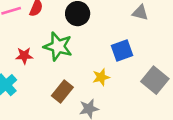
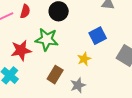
red star: (24, 56) -> (21, 50), size x1.5

